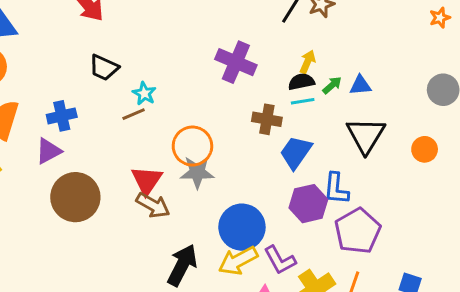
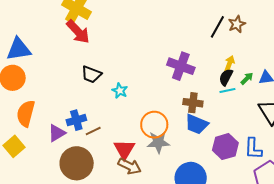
black semicircle: (301, 82) -> (226, 77), turned -48
brown line: (134, 114) -> (93, 131), moved
blue cross: (62, 116) -> (76, 120), moved
brown cross: (267, 119) -> (193, 103), moved
blue trapezoid: (296, 152) -> (197, 124), moved, turned -100
purple hexagon: (308, 204) -> (225, 147), moved

